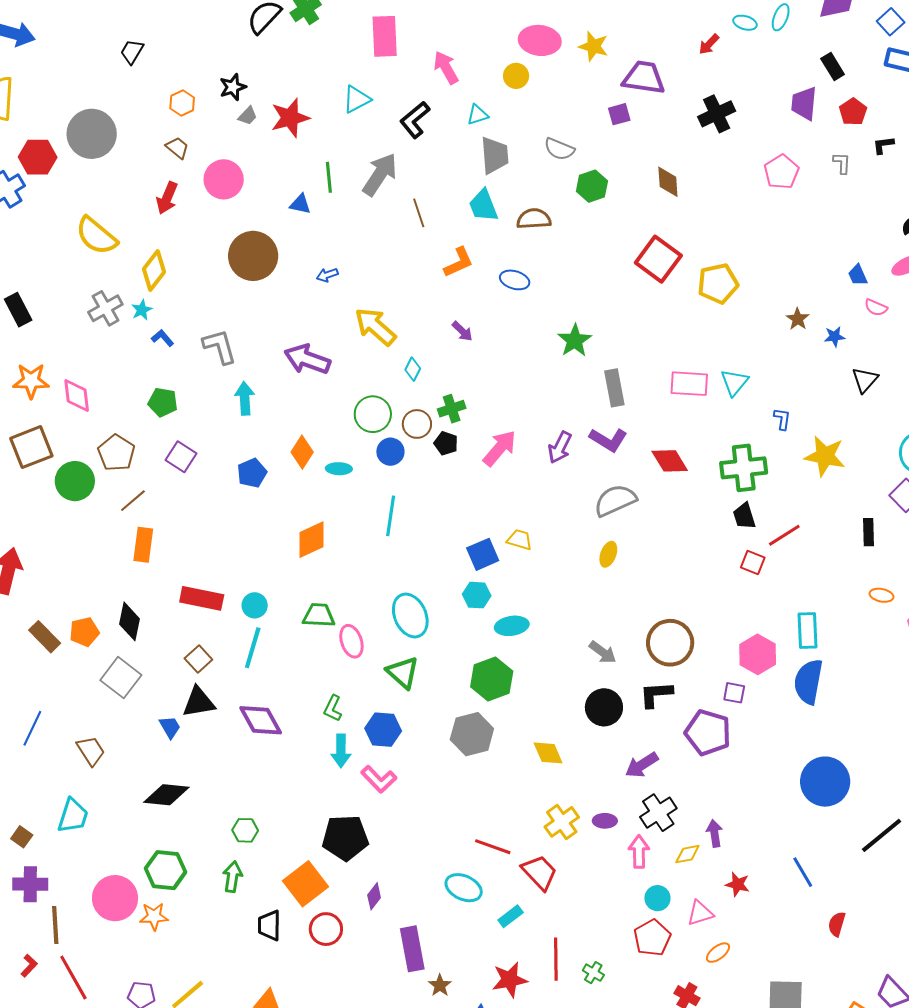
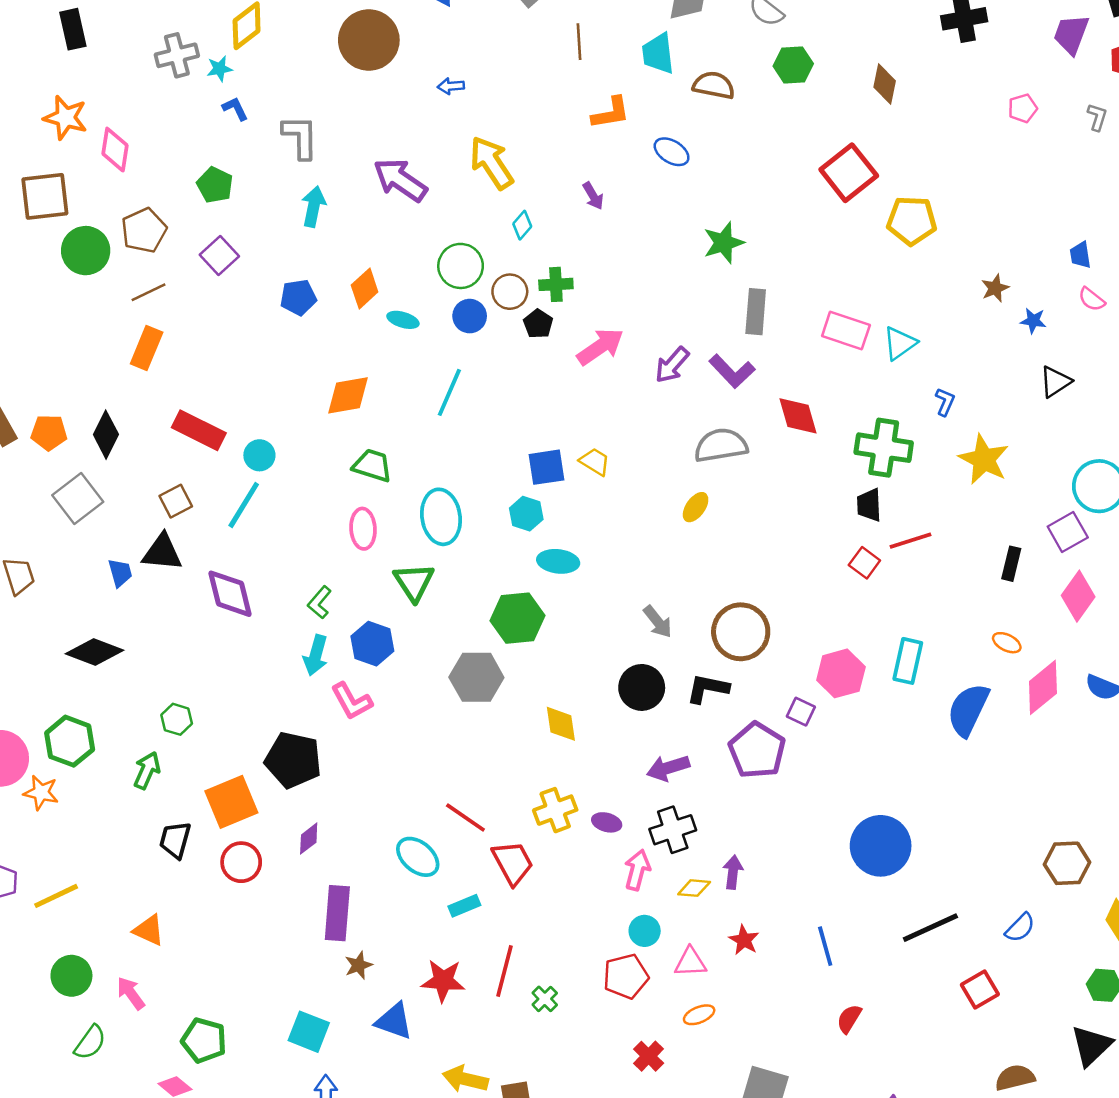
pink pentagon: (781, 172) -> (1023, 108), size x0.7
green trapezoid: (319, 615) -> (372, 465), moved
blue semicircle: (808, 682) -> (968, 710), moved

